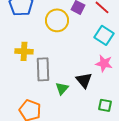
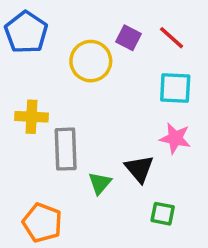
cyan square: (104, 35) -> (175, 88), turned -30
green square: (105, 105) -> (163, 214), moved

